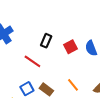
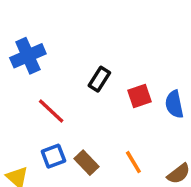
red line: (32, 61) -> (51, 111), moved

